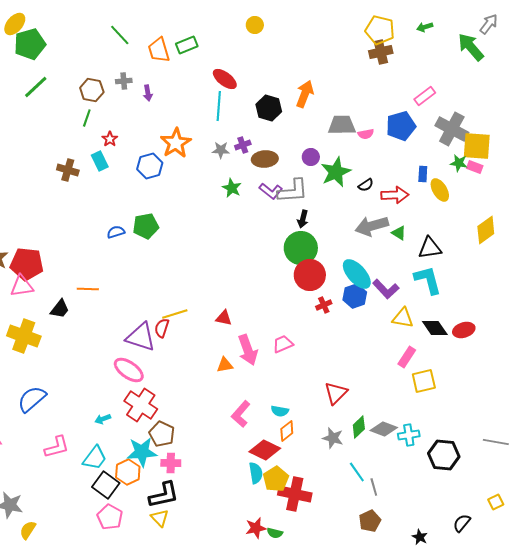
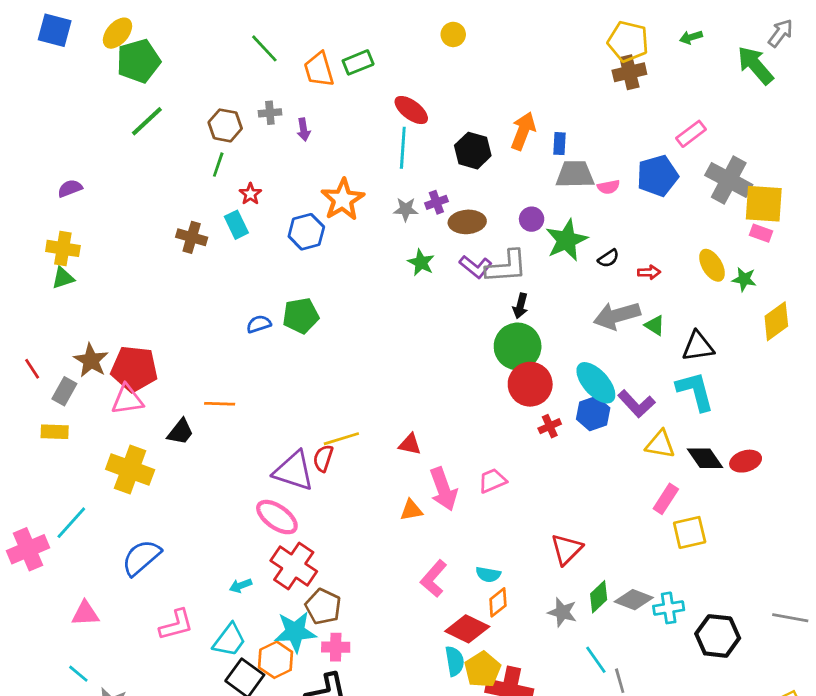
green star: (459, 163) -> (744, 279), moved
blue rectangle: (423, 174) -> (560, 144), moved
red arrow: (395, 195) -> (649, 272), size x0.6

